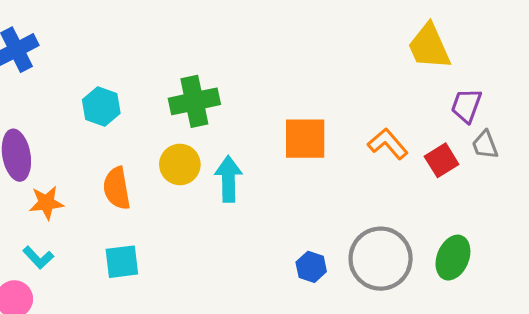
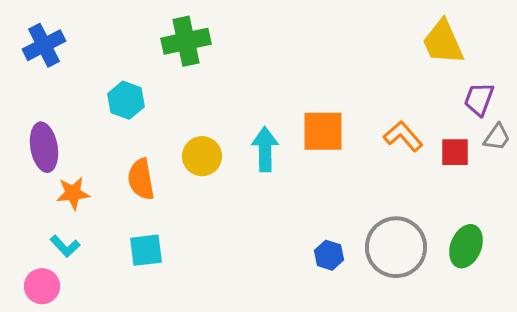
green cross: (194, 101) -> (186, 41), moved
gray trapezoid: (485, 145) -> (497, 137), turned -124
red square: (442, 160) -> (455, 152), turned 32
cyan arrow: (228, 179) -> (265, 149), moved

